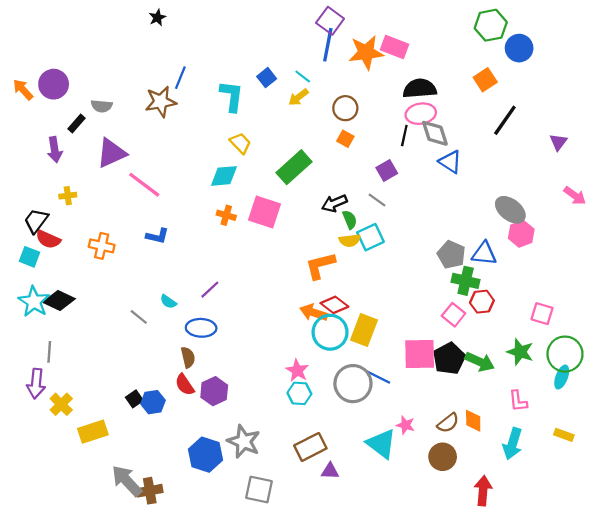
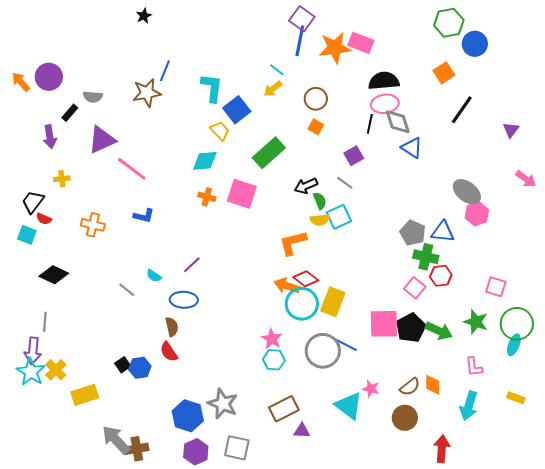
blue square: (267, 78) -> (237, 110), moved, size x1.5
red semicircle: (48, 239) -> (44, 219), size x0.7
cyan star: (34, 302) -> (31, 372), moved
purple hexagon: (214, 391) -> (196, 452), moved

